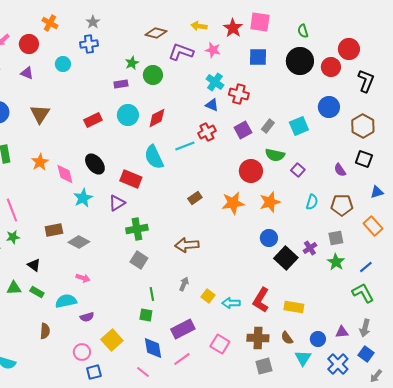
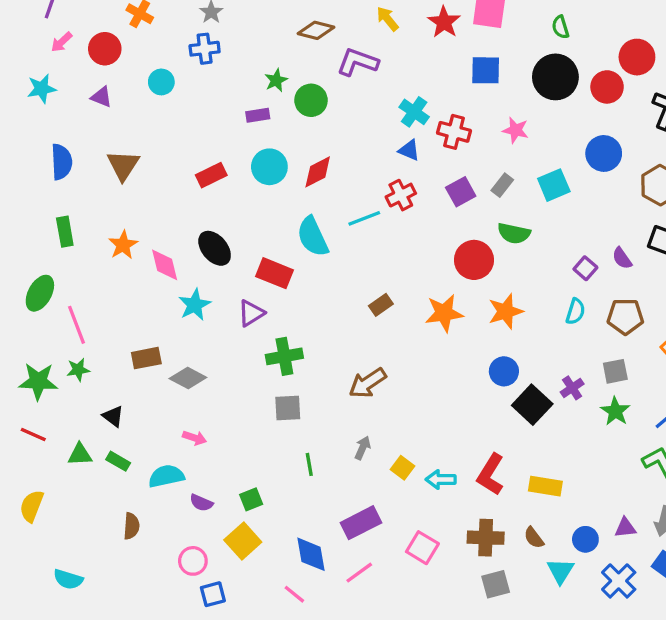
yellow arrow: (199, 26) -> (387, 19), turned 42
pink star: (213, 50) -> (516, 130), moved
purple square: (298, 170) -> (585, 268), moved
brown arrow: (187, 245) -> (368, 383), turned -30
gray square: (139, 260) -> (288, 408), turned -36
green square: (146, 315) -> (251, 499), moved, turned -32
purple semicircle: (87, 317) -> (201, 503), turned 40

